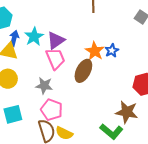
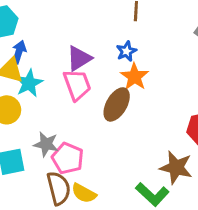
cyan star: (34, 37) -> (29, 83), moved
blue star: (112, 51) -> (126, 51), moved
gray star: (44, 86) -> (46, 144), moved

